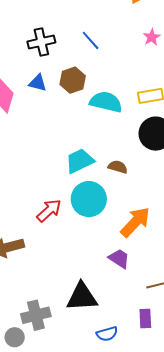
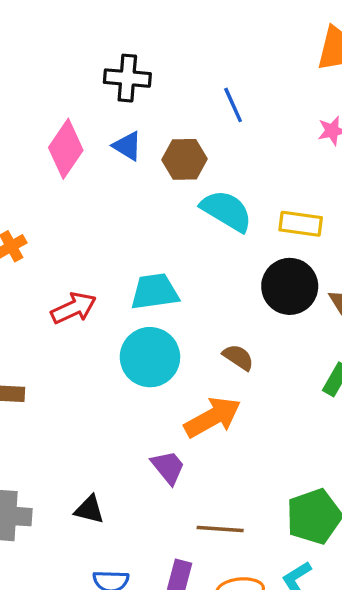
black cross: (41, 42) -> (127, 78), moved
brown semicircle: (118, 167) -> (238, 357), moved
red arrow: (49, 210) -> (74, 308), moved
black triangle: (82, 297) -> (89, 510), size x0.6

